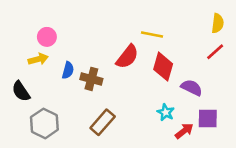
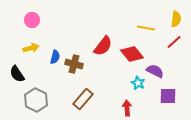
yellow line: (152, 34) -> (146, 28), moved
pink circle: (47, 37) -> (32, 20), moved
red diamond: (163, 67) -> (132, 54), turned -55
cyan star: (166, 112) -> (138, 83), moved
red arrow: (184, 131) -> (127, 108), moved, turned -56

